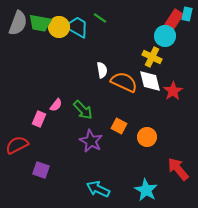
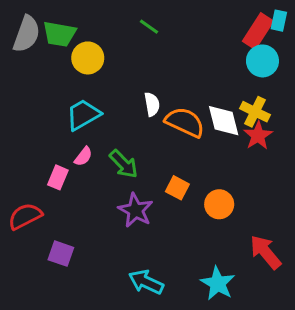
yellow circle: (59, 27) -> (88, 58), moved
cyan trapezoid: (77, 27) -> (83, 115), moved, turned -60
cyan circle: (165, 36) -> (262, 61), moved
yellow cross: (152, 57) -> (255, 112), moved

